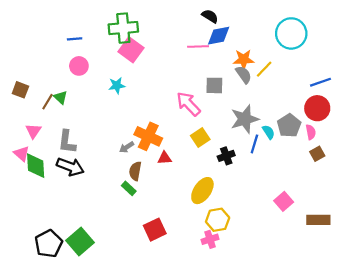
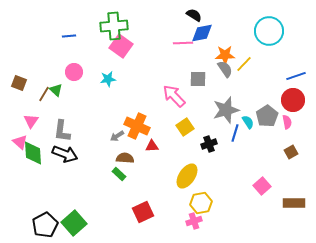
pink circle: (79, 66) -> (74, 72), moved
brown square: (317, 154) -> (291, 152), moved
brown semicircle: (135, 171) -> (125, 158), turned 84

